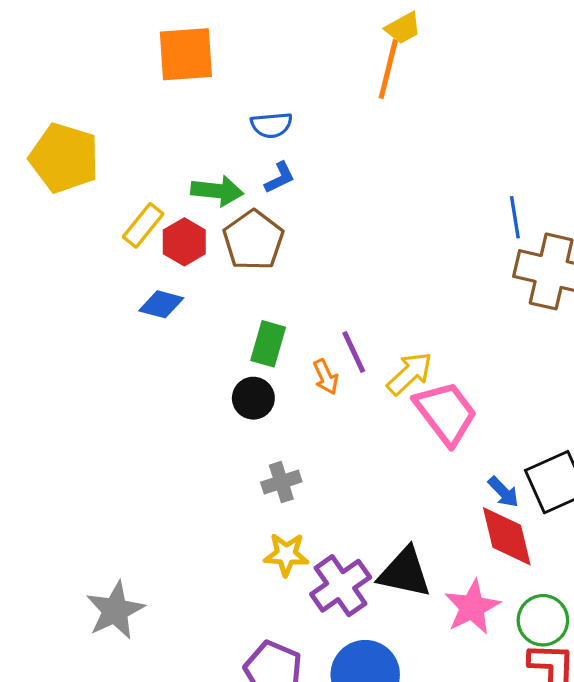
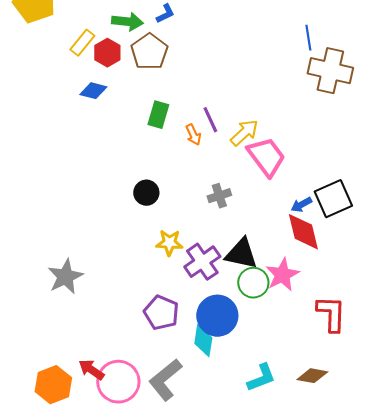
black circle: (253, 398) -> (146, 193), moved
gray cross: (281, 482) -> (219, 196), moved
blue arrow: (503, 492) -> (301, 205), turned 105
green circle: (543, 620) -> (253, 283), moved

